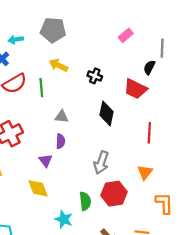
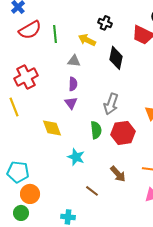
yellow arrow: (58, 65) -> (87, 40), moved
purple triangle: (46, 160) -> (71, 103), moved
green semicircle: (85, 201) -> (96, 130), moved

